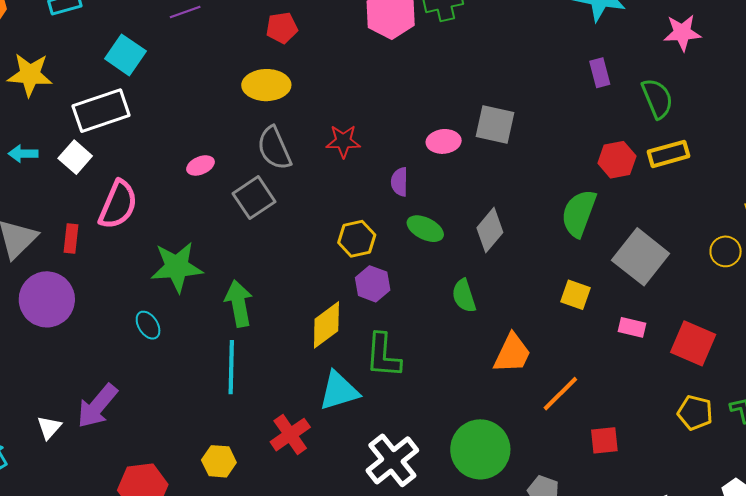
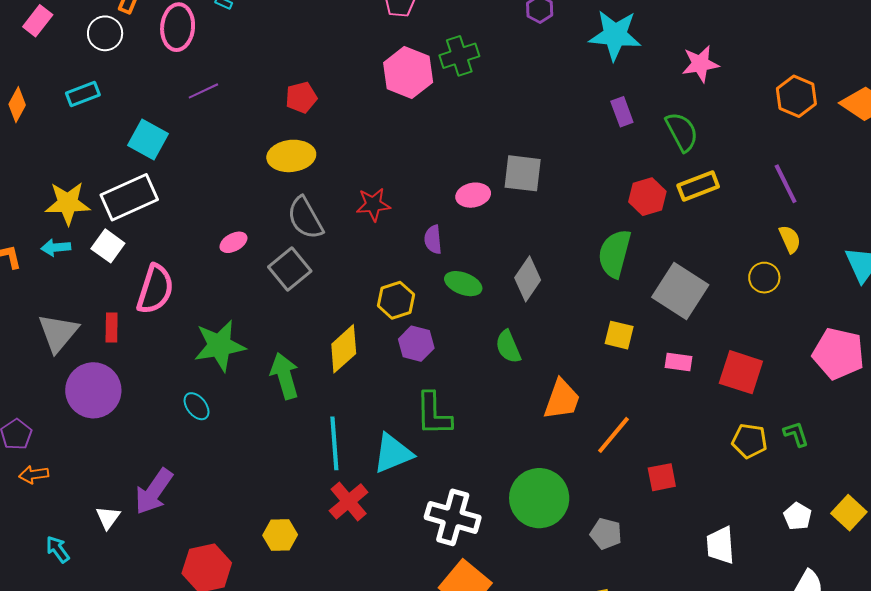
yellow star: (30, 75) -> (68, 203), moved
yellow diamond: (326, 325) -> (344, 349), moved
cyan line: (231, 367) -> (334, 443), moved
white cross: (392, 460) -> (453, 517), turned -30

